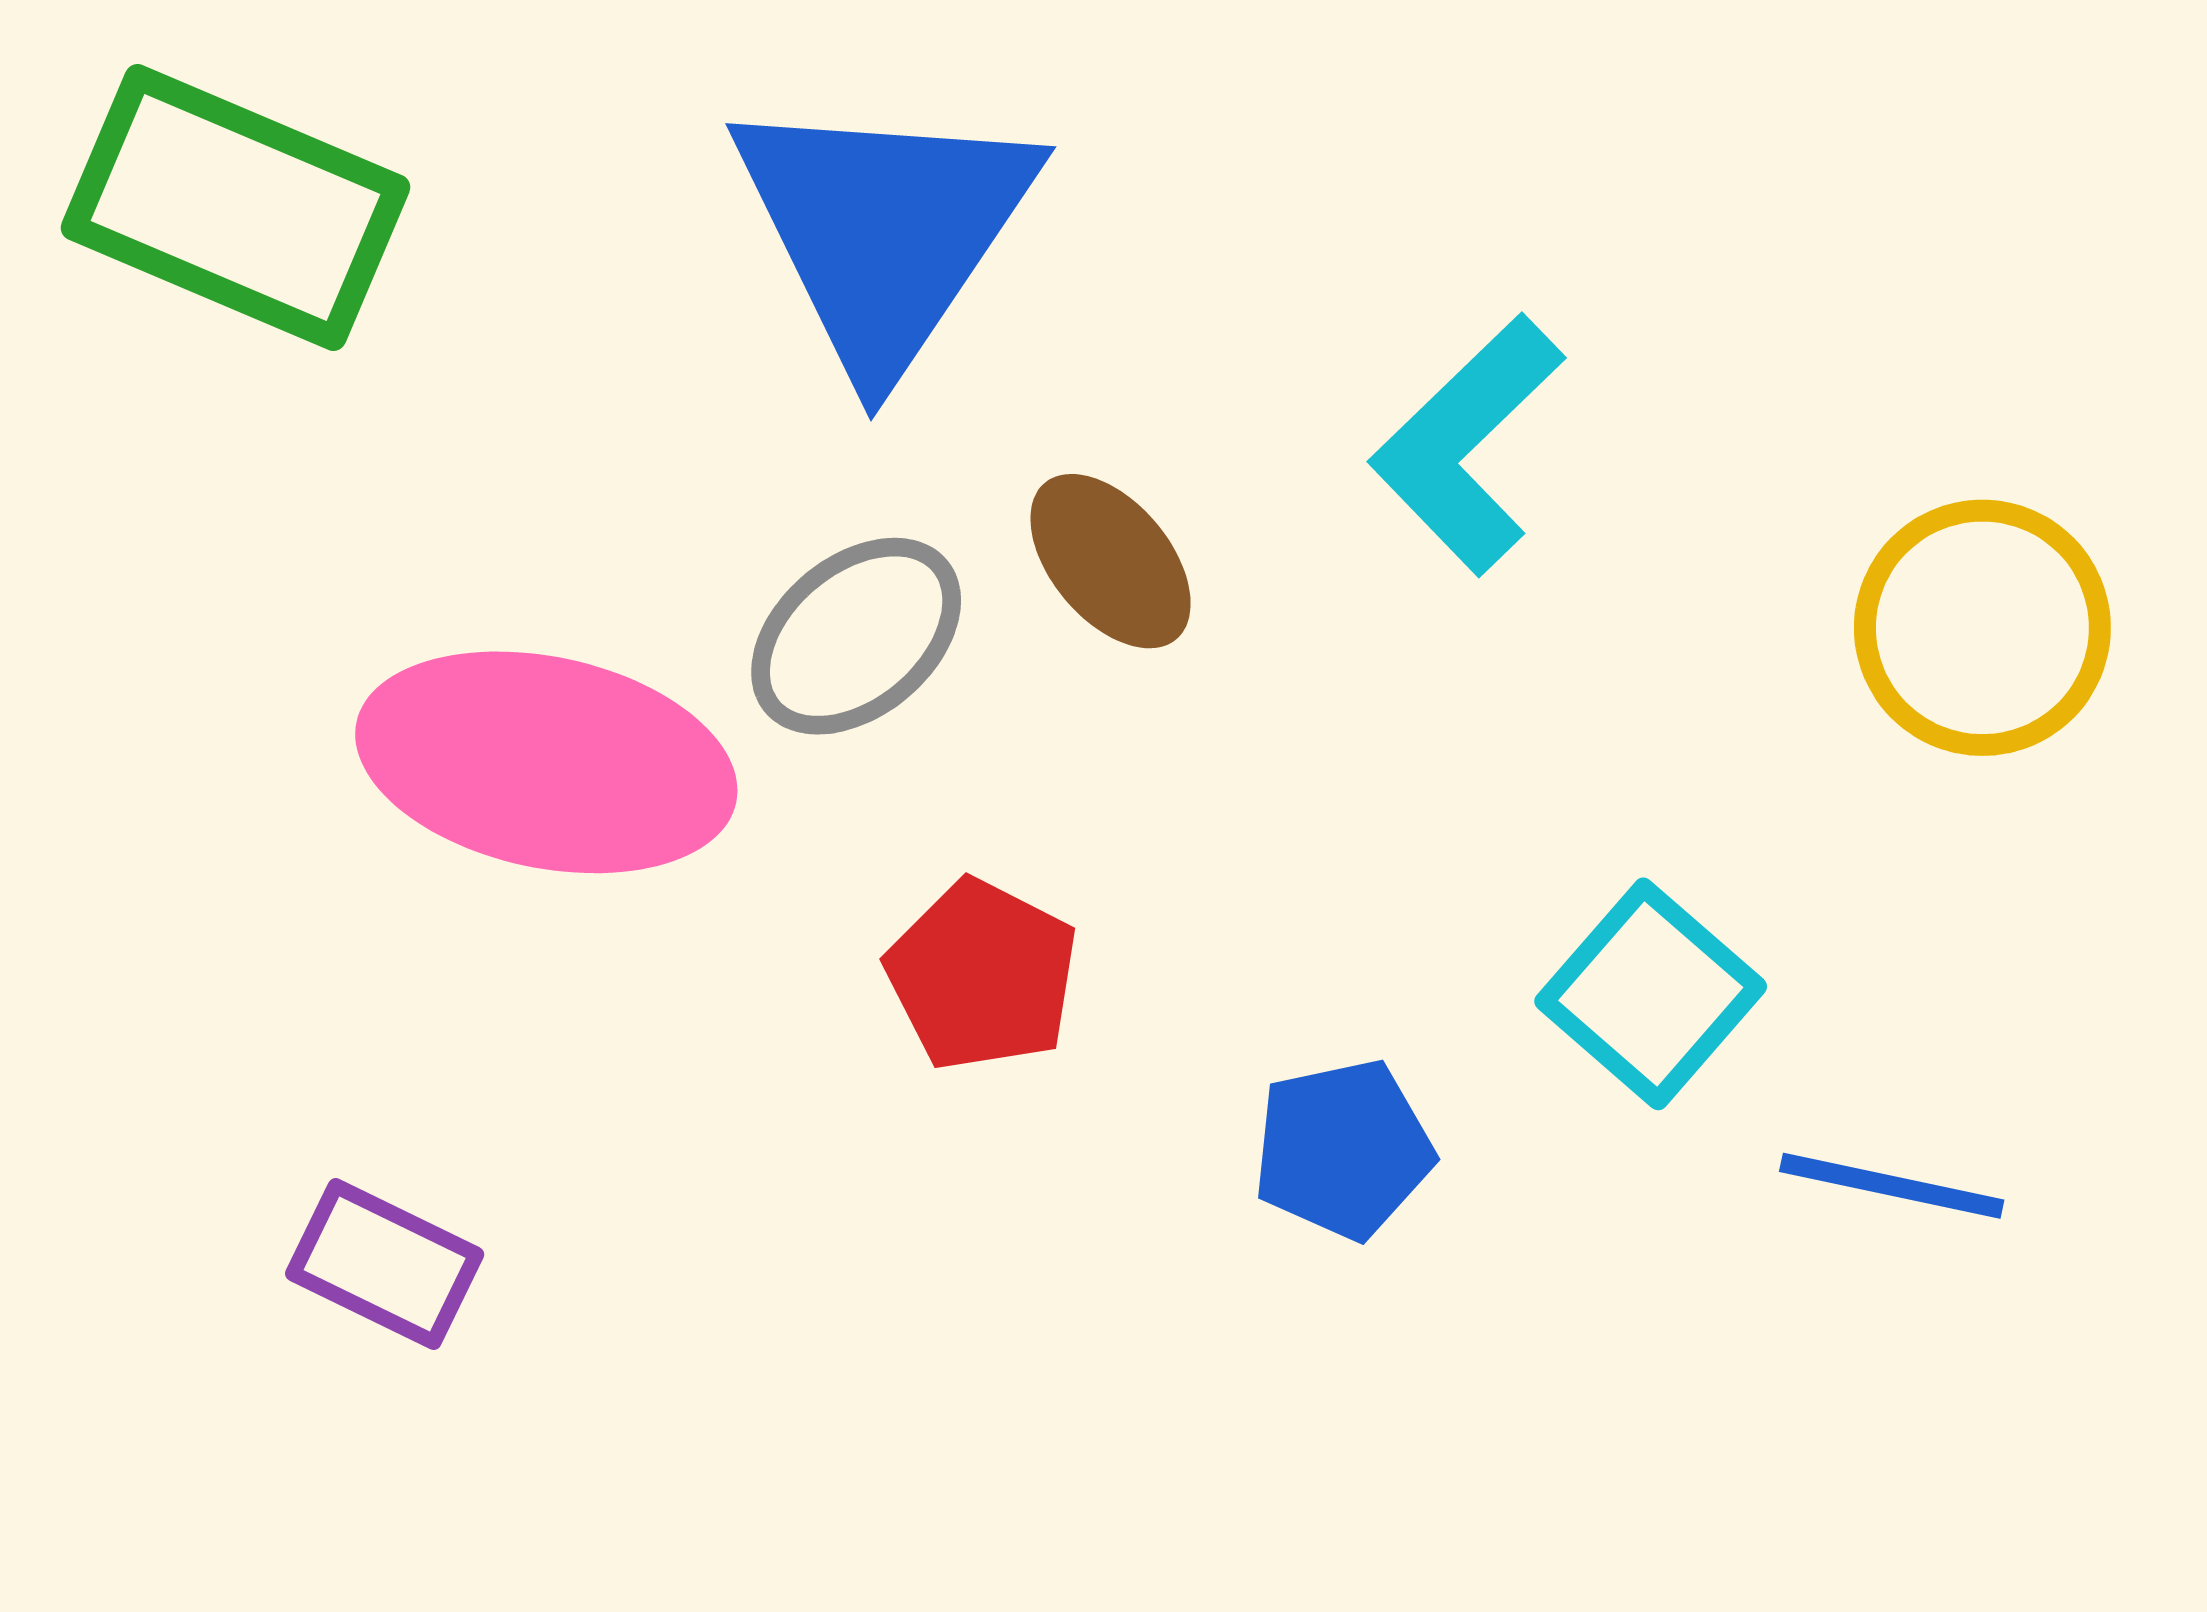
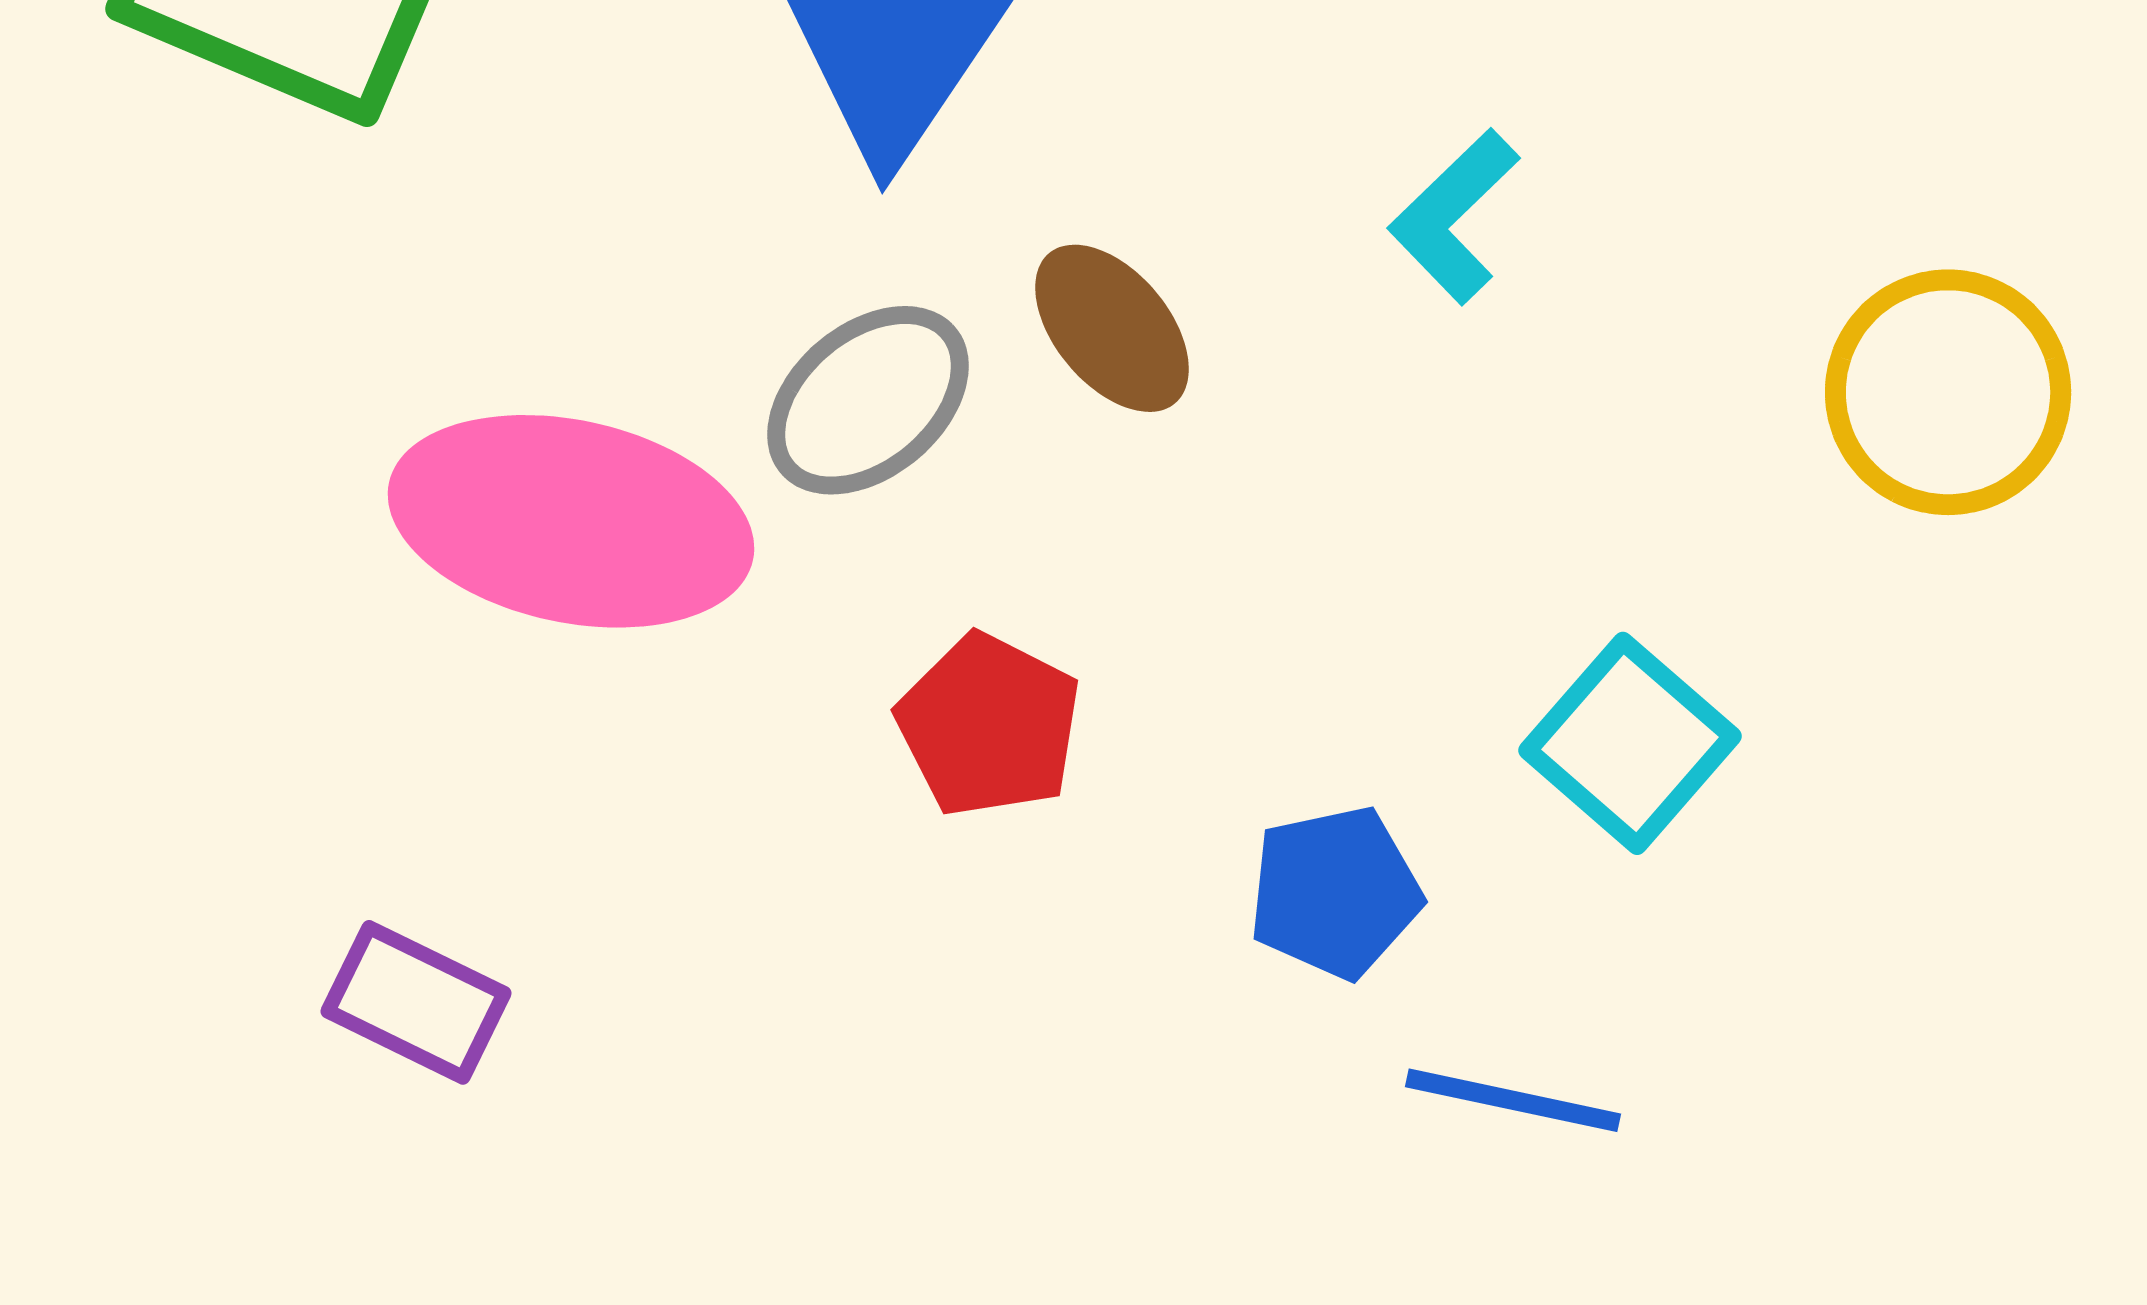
cyan L-shape: (1467, 444) -> (1454, 216), size x0.7
blue line: (1892, 1186) -> (1513, 1100), moved

